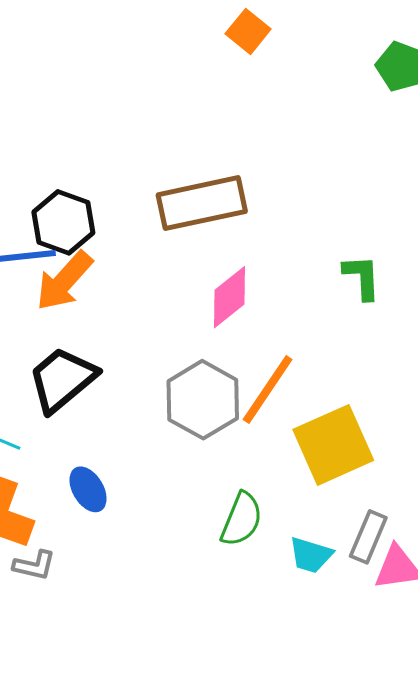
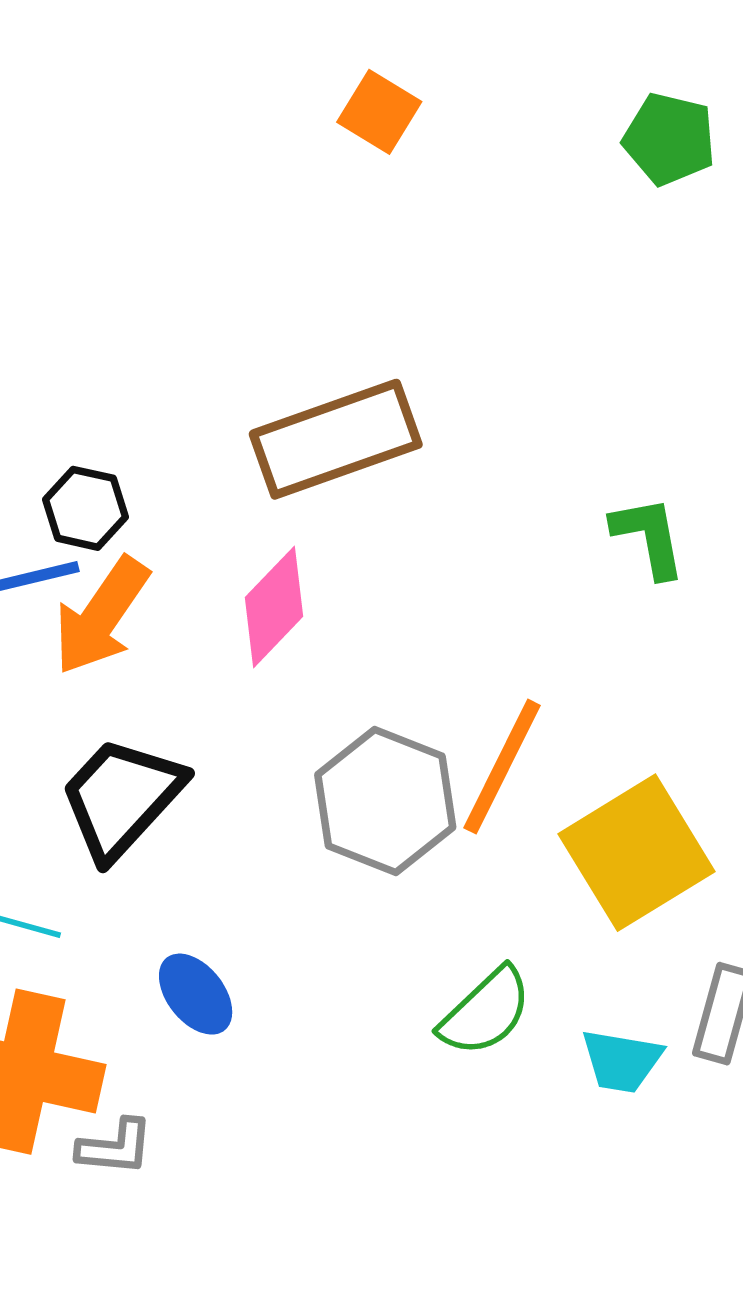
black hexagon: (63, 222) -> (85, 508), size x0.7
pink diamond: (229, 297) -> (274, 607), moved
green semicircle: (242, 519) -> (486, 1012), turned 32

